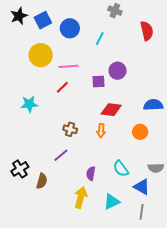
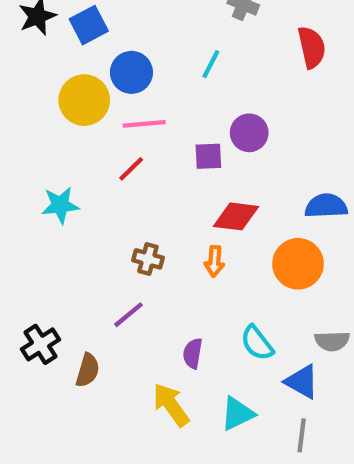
blue circle: (70, 28) -> (131, 72), moved
orange circle: (140, 132) -> (298, 264), size x1.5
yellow arrow: (81, 197) -> (171, 405), turned -50

